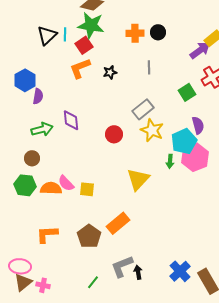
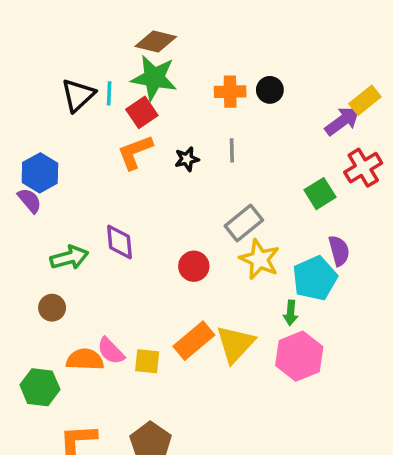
gray line: (149, 67) -> (232, 150), moved
purple semicircle: (38, 96) -> (30, 201), moved, turned -49
pink hexagon: (195, 157) -> (299, 356), moved
green hexagon: (25, 185) -> (40, 387), moved
orange rectangle: (118, 223) -> (194, 341), moved

